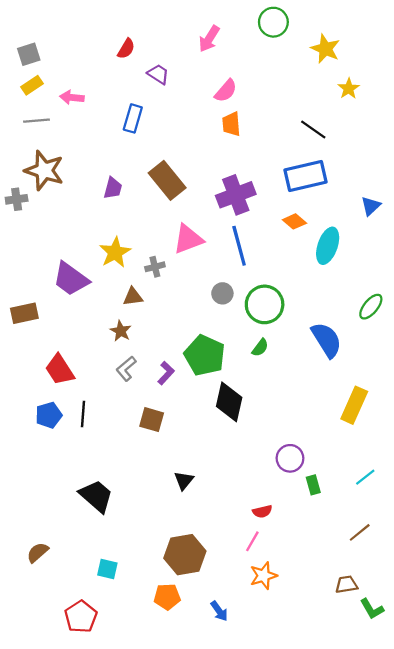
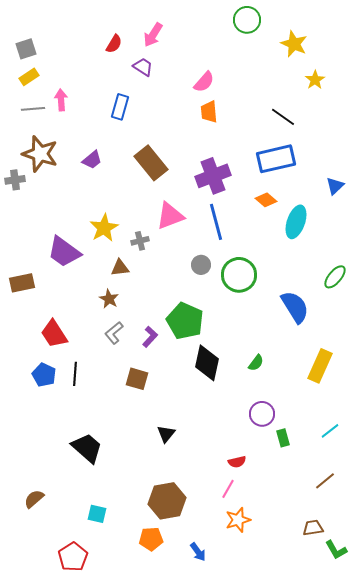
pink arrow: (209, 39) -> (153, 35), moved
pink arrow: (72, 97) -> (61, 100), moved, turned 80
purple trapezoid: (113, 188) -> (92, 160), moved, turned 35
green semicircle: (260, 348) -> (256, 363), moved
blue pentagon: (49, 415) -> (44, 375), turned -30

